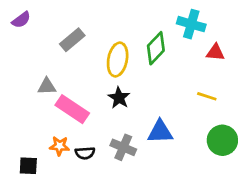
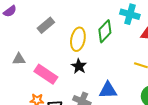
gray triangle: (47, 86) -> (19, 59), moved

